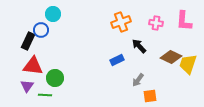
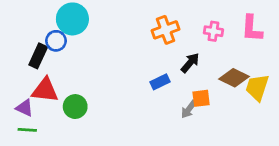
cyan circle: (53, 14) -> (72, 19), size x1.5
black arrow: (139, 46) -> (190, 63), turned 84
purple triangle: (27, 86) -> (25, 108), moved, turned -40
green line: (45, 95) -> (27, 130), moved
orange square: (150, 96) -> (201, 98), moved

